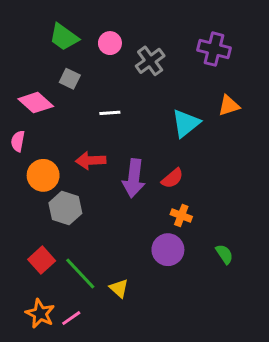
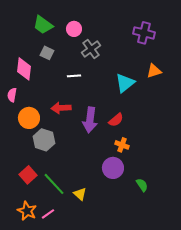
gray cross: (150, 61) -> (91, 49), moved
pink diamond: (36, 103) -> (24, 69), turned 55
green semicircle: (224, 254) -> (142, 185), moved

